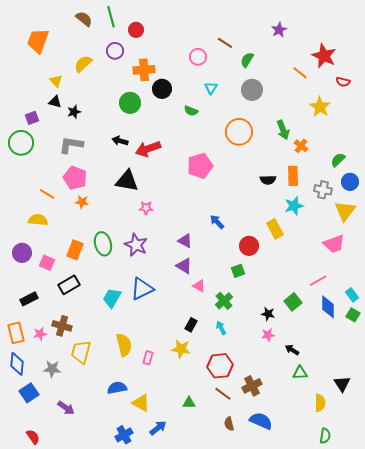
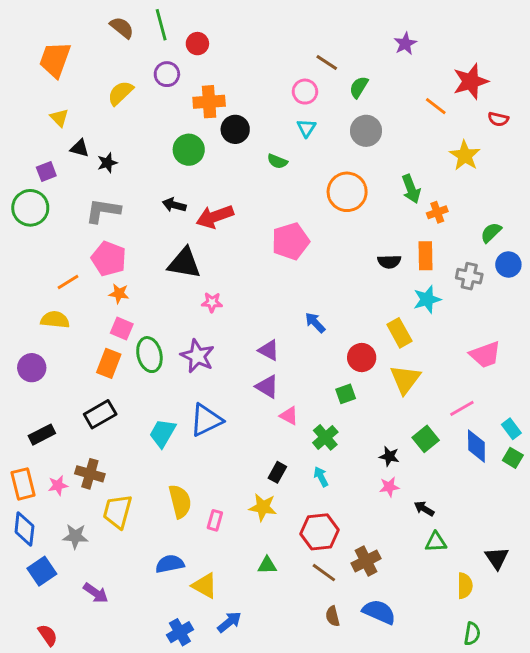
red star: (324, 56) -> (471, 81), turned 30
pink circle: (198, 57) -> (305, 92), moved
yellow triangle: (56, 81) -> (59, 118), moved
orange cross: (301, 146) -> (437, 212), turned 32
orange line: (47, 194) -> (68, 282), turned -63
yellow triangle: (345, 211) -> (405, 379), moved
pink square: (47, 263) -> (122, 328), moved
green triangle: (189, 403) -> (267, 565), moved

